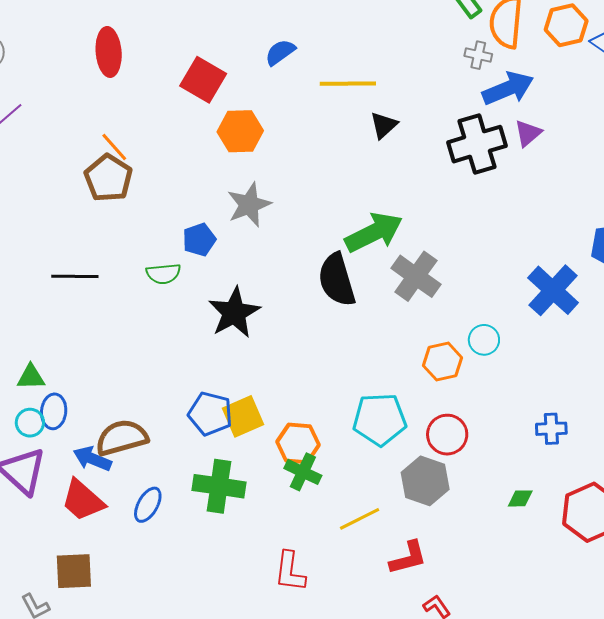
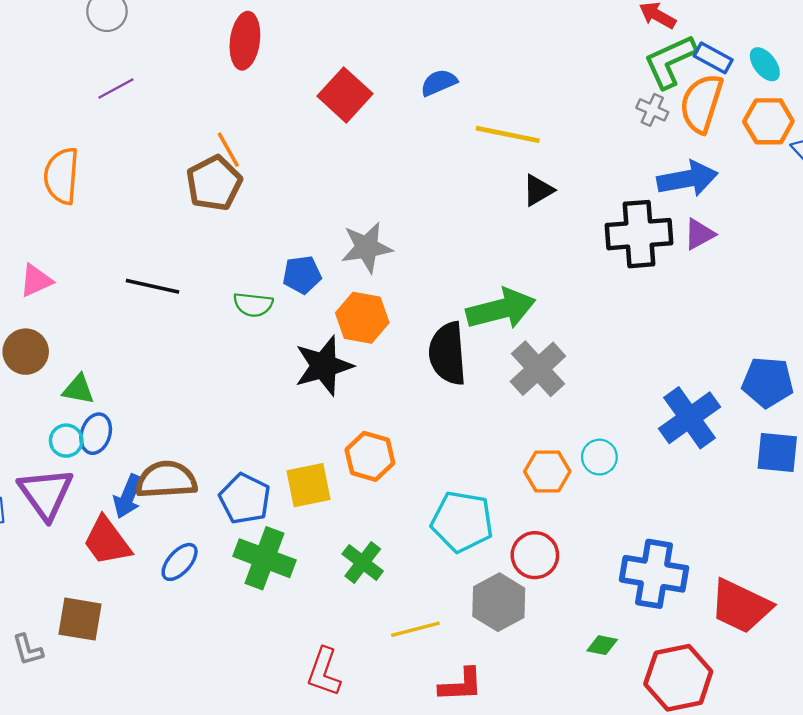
gray cross: (478, 55) -> (652, 110), moved
orange hexagon: (240, 131) -> (362, 318), moved
blue pentagon: (210, 414) -> (245, 499), moved
blue cross: (551, 429) -> (654, 574), size x1.8
orange hexagon: (298, 443) -> (370, 456), moved
blue arrow: (92, 459) -> (128, 496), turned -102

